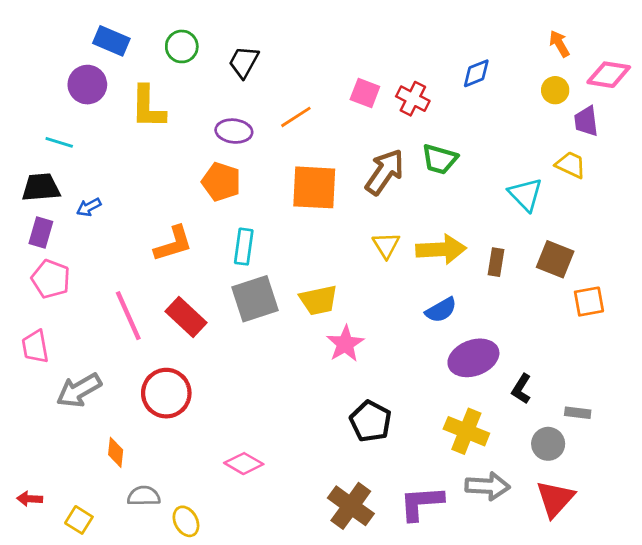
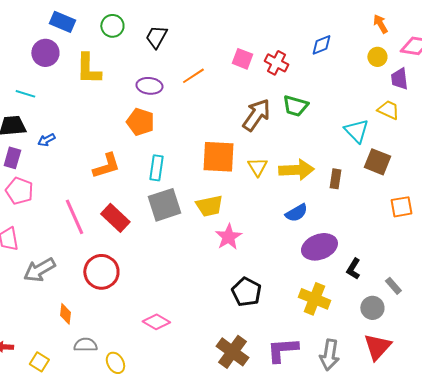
orange square: (314, 187) -> (218, 157), moved
brown square: (555, 259) -> (377, 162), moved
gray rectangle: (578, 413) -> (393, 286), turned 42
gray arrow: (488, 486) -> (329, 355), moved, turned 96

